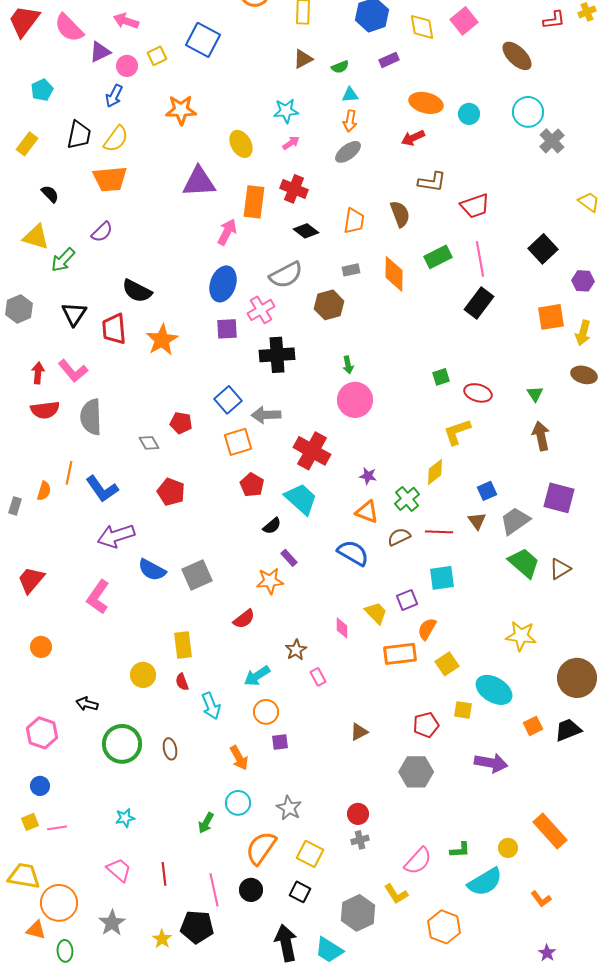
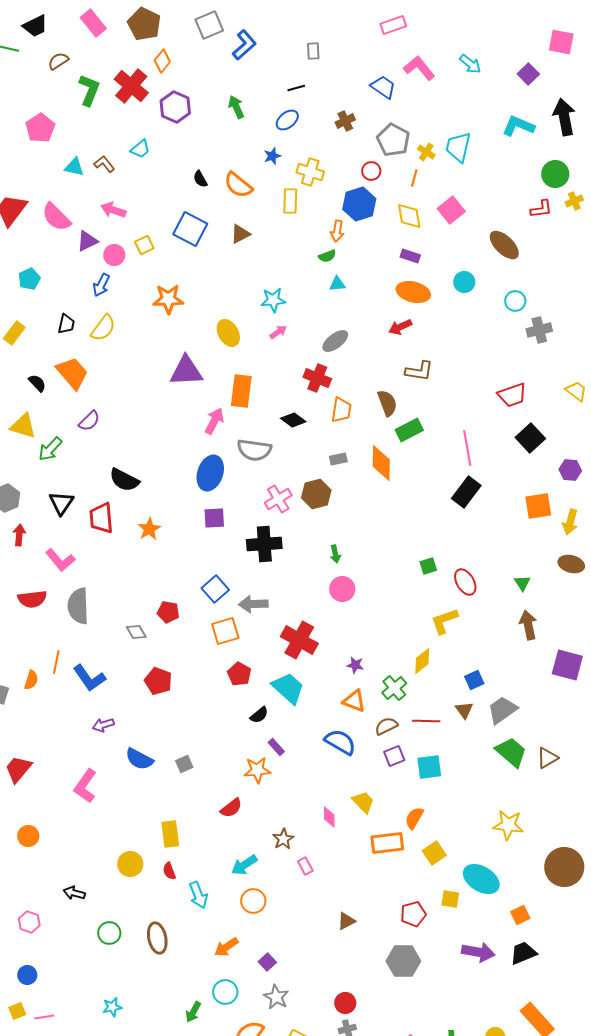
brown triangle: (303, 59) -> (240, 234), moved
purple rectangle: (389, 60) -> (410, 256), moved, turned 42
cyan circle: (528, 112) -> (515, 301), size x0.7
cyan circle: (469, 114) -> (464, 282), moved
orange arrow: (350, 121) -> (337, 231), moved
black trapezoid: (79, 135) -> (66, 324), size x0.7
gray cross: (552, 141) -> (539, 330), turned 30
orange trapezoid: (110, 179) -> (72, 373), moved, turned -126
red cross: (294, 189) -> (317, 378), moved
red trapezoid: (475, 206) -> (512, 395), moved
green rectangle: (438, 257) -> (409, 430), moved
gray semicircle: (286, 275) -> (254, 450), moved, turned 36
pink cross: (261, 310) -> (278, 499), moved
orange star: (162, 340) -> (149, 529), size x0.7
red arrow: (38, 373) -> (19, 535), moved
red ellipse: (478, 393) -> (465, 582), turned 44
pink circle: (355, 400) -> (342, 589), size x0.7
purple square: (559, 498) -> (567, 665), moved
purple arrow: (116, 536) -> (103, 725), size x0.6
gray square: (197, 575) -> (184, 764), size x0.6
purple square: (407, 600) -> (394, 756), moved
black trapezoid: (568, 730) -> (523, 953), moved
pink hexagon: (42, 733) -> (29, 922), size x0.7
purple square: (280, 742) -> (267, 962), moved, turned -36
green circle: (122, 744) -> (109, 933), size x0.6
brown ellipse: (170, 749) -> (157, 938), size x1.4
orange arrow: (239, 758) -> (226, 947), turned 85

